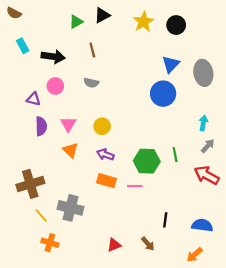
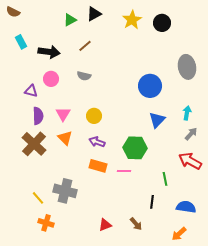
brown line: (92, 50) -> (85, 46), turned 64
blue triangle: (171, 64) -> (157, 120), moved
green line: (175, 155) -> (165, 179), moved
brown cross: (30, 184) -> (34, 144), moved, turned -30

